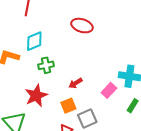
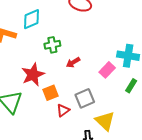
green cross: (46, 65) -> (52, 45), moved
orange square: (68, 106) -> (50, 93), moved

